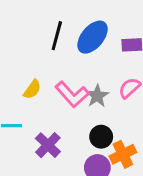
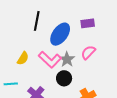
blue ellipse: (92, 37) -> (60, 34), moved
black circle: (101, 137) -> (64, 78), moved

